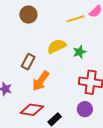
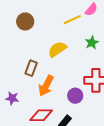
green star: (79, 52) -> (92, 43), moved
purple circle: (85, 109) -> (75, 96), moved

